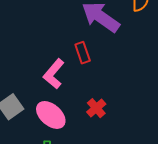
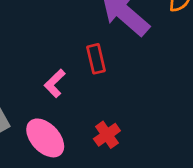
pink L-shape: (54, 74) -> (55, 83), size x0.7

